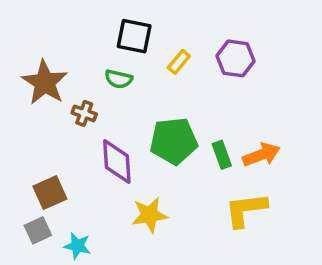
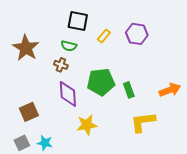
brown cross: (84, 113) -> (61, 65), moved
orange arrow: (261, 155) -> (170, 90), moved
gray square: (38, 230) -> (22, 143), moved

